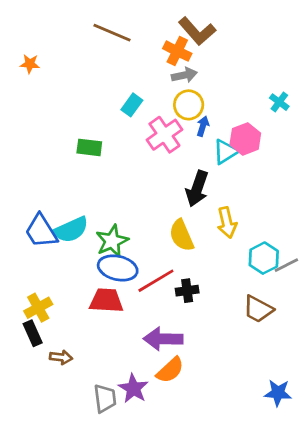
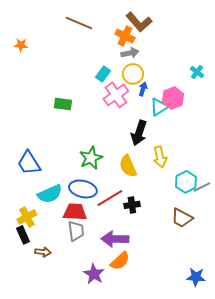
cyan rectangle: (132, 105) -> (103, 74), moved
cyan semicircle: (71, 230) -> (50, 194), moved
green star: (112, 241) -> (91, 158), moved
gray trapezoid: (105, 398) -> (76, 231), moved

